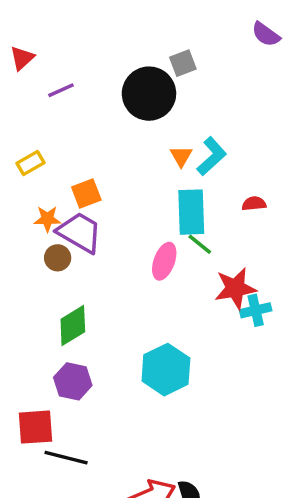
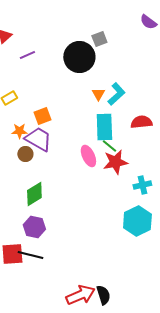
red semicircle: (254, 204) -> (141, 122), size x1.5
pink ellipse: (164, 261) -> (88, 156), turned -45
red star: (235, 288) -> (115, 162), moved
cyan hexagon: (166, 370) -> (137, 221), moved
black line: (66, 458) -> (30, 255), moved

